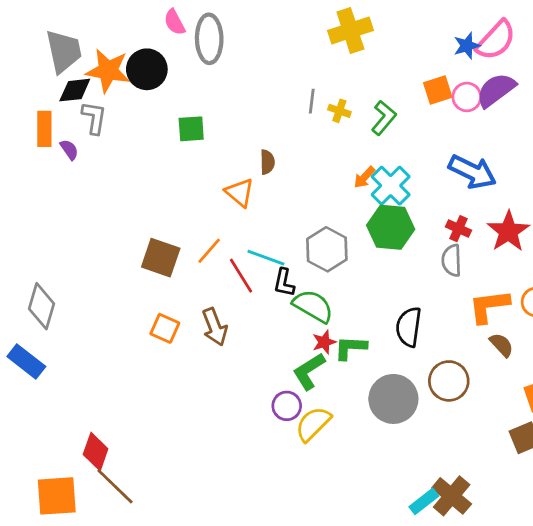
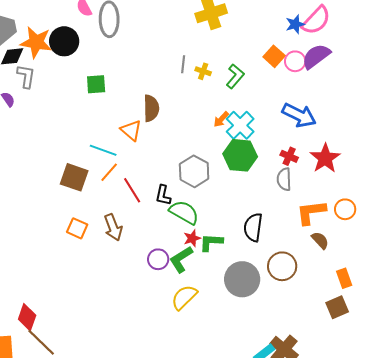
orange square: (438, 90) -> (274, 56), turned -30
brown semicircle: (267, 162) -> (151, 108), size x1.5
cyan line: (266, 258) -> (103, 150), moved
purple circle: (287, 406) -> (158, 259), moved

